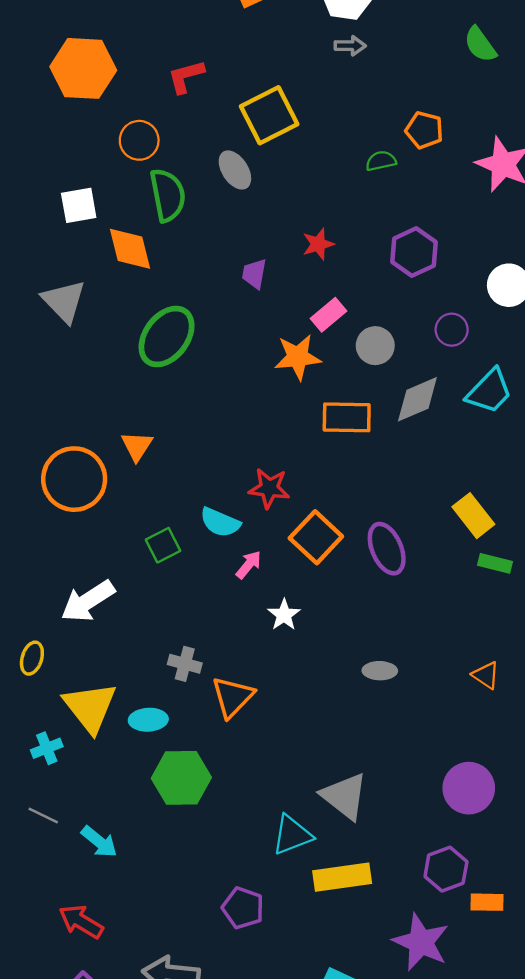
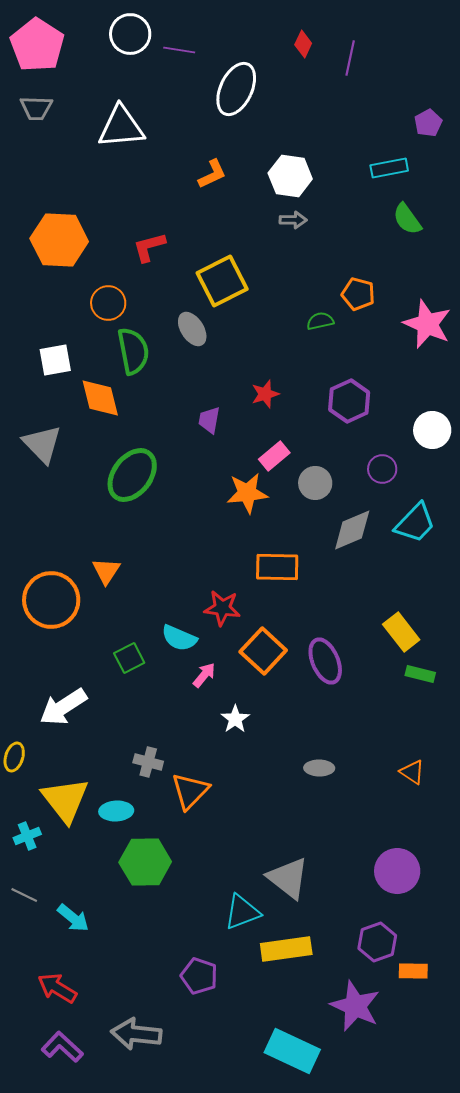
orange rectangle: (347, 417) -> (277, 567), moved

